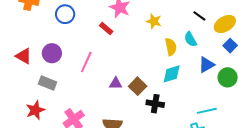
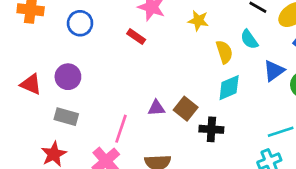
pink line: (86, 62) -> (121, 129), moved

